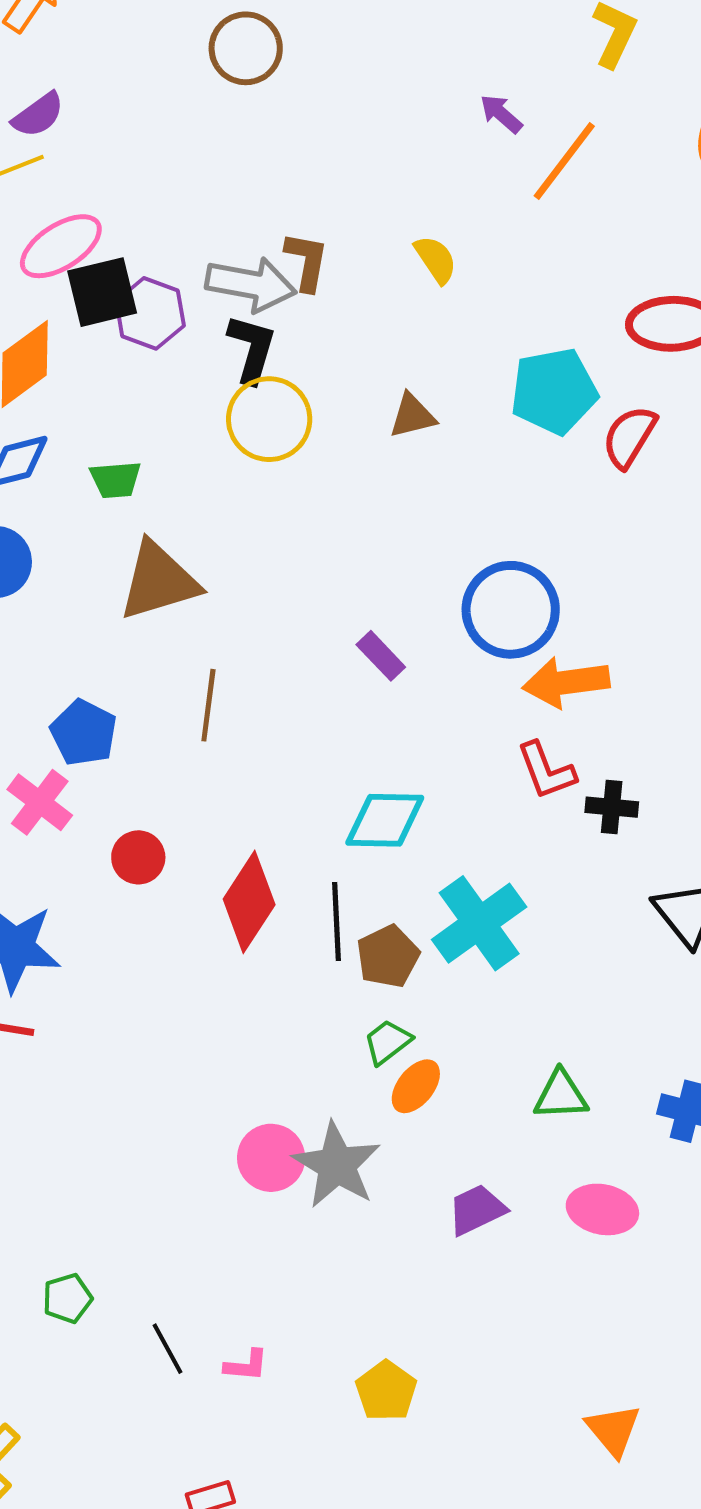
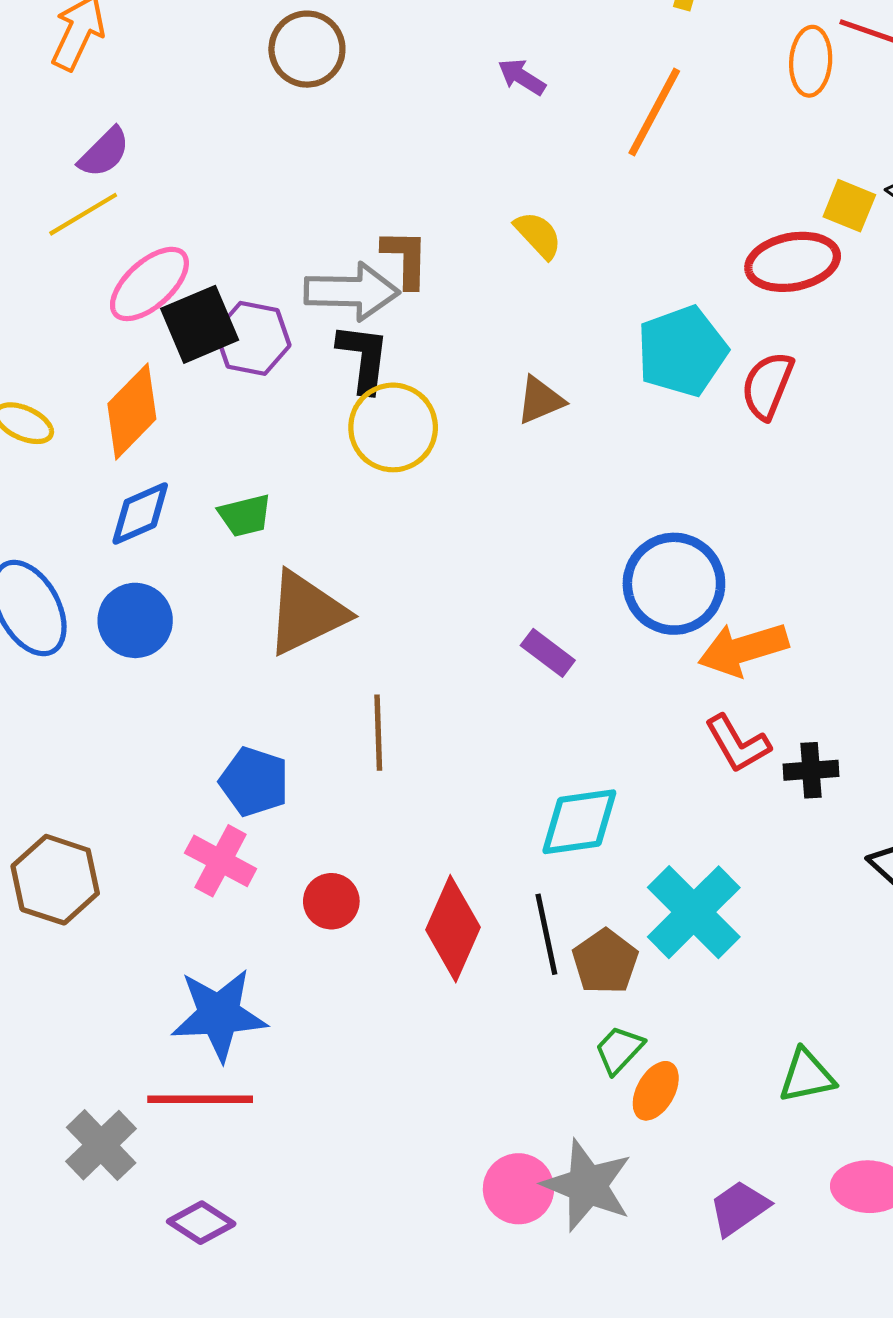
purple arrow: (501, 114) -> (522, 77), moved

